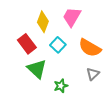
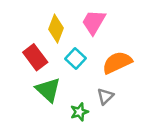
orange semicircle: (90, 48) -> (117, 62), turned 125
gray triangle: (93, 74) -> (105, 96), moved

